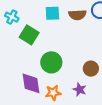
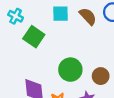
brown semicircle: (77, 15) -> (88, 16), turned -132
green circle: (51, 62) -> (70, 70), moved

